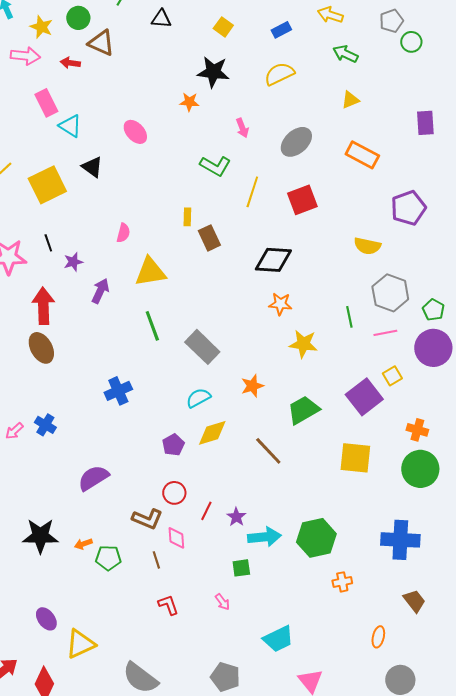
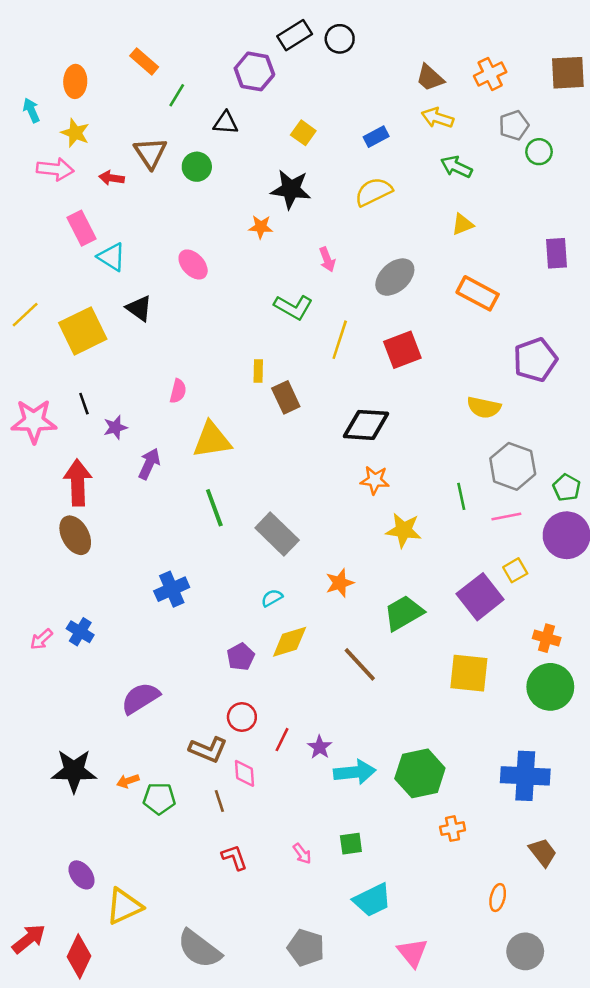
green circle: (78, 18) -> (197, 167), moved
brown triangle: (101, 43) -> (150, 153), turned 32
cyan semicircle: (198, 398) -> (272, 598), size x0.7
green square: (241, 568) -> (351, 844), moved

